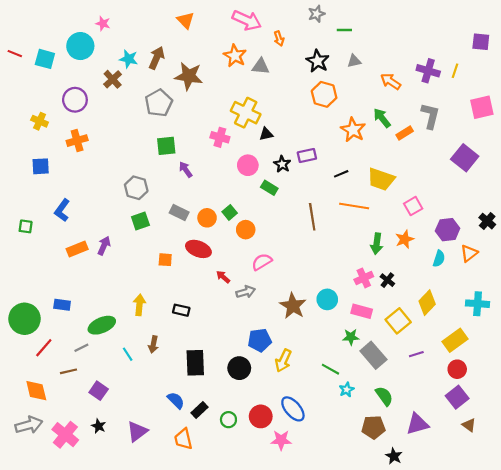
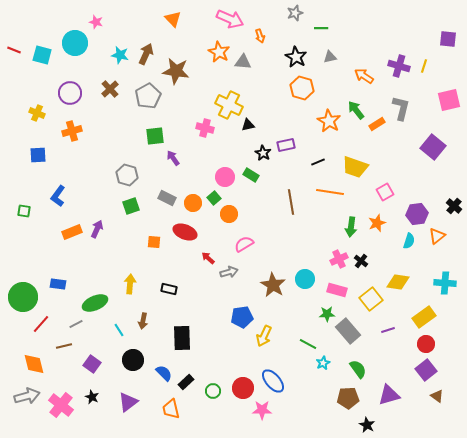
brown cross: (113, 79) -> (110, 89), moved
pink circle: (248, 165) -> (225, 177), moved
yellow diamond: (427, 303) -> (398, 282), turned 55
black circle: (239, 368) -> (133, 360), moved

